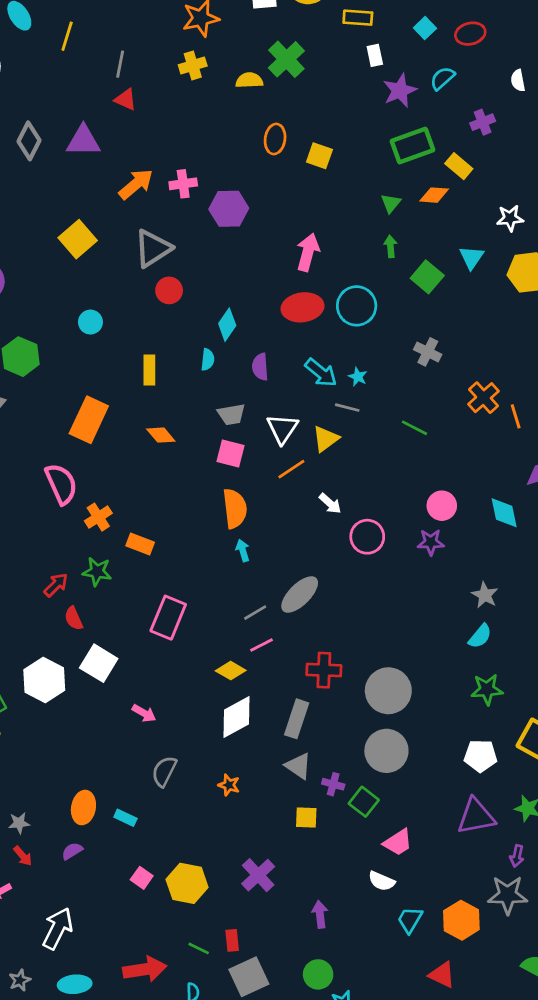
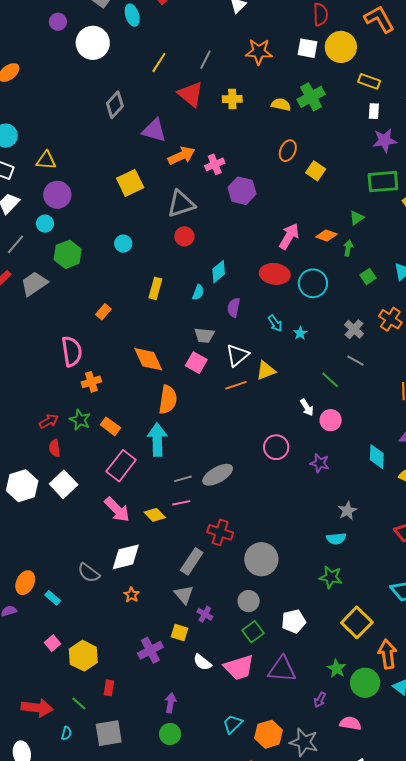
yellow line: (67, 36) -> (159, 62), moved
gray line: (120, 64) -> (206, 60), moved
yellow cross: (193, 65) -> (232, 99), moved
red triangle: (126, 99) -> (191, 94), size x1.6
purple triangle: (83, 141) -> (154, 130), moved
pink cross: (183, 184) -> (215, 164), turned -30
orange diamond: (434, 195) -> (326, 236), moved
green square: (427, 277) -> (368, 276), size x0.7
cyan arrow: (321, 373) -> (275, 323), size x0.7
orange cross: (484, 398) -> (390, 319), moved, turned -30
gray line: (347, 408) -> (355, 361), moved
orange rectangle: (89, 420) -> (103, 312), size x0.5
orange diamond: (161, 435) -> (148, 359), moved, size x1.5
white arrow: (330, 503) -> (307, 407), moved
pink circle: (442, 506) -> (331, 420), moved
orange semicircle: (235, 508) -> (168, 400), moved
orange rectangle: (140, 544) -> (110, 426), moved
cyan arrow: (243, 550) -> (157, 440), moved, size x2.0
cyan semicircle: (480, 636) -> (336, 539), turned 30
pink arrow: (144, 713) -> (117, 510), moved, size x1.6
white diamond: (236, 717) -> (126, 557), moved
gray circle: (386, 751) -> (249, 601), size x0.7
white pentagon: (480, 756) -> (294, 621), moved, turned -30
gray semicircle: (164, 771) -> (89, 573), turned -95
green square: (364, 802) -> (253, 632), moved
purple triangle: (476, 816) -> (282, 669), moved
pink trapezoid: (398, 842) -> (239, 667), size x1.4
purple cross: (258, 875) -> (150, 650), moved
white semicircle: (382, 881) -> (202, 662), moved
gray star: (508, 895) -> (304, 742), moved
red rectangle: (232, 940) -> (109, 688), moved
green circle: (318, 974) -> (170, 734), moved

